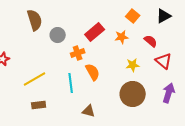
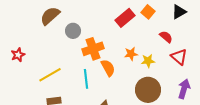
brown semicircle: (35, 20) -> (50, 16), turned -115
red rectangle: (95, 32) -> (125, 18), moved
orange star: (122, 37) -> (131, 54), moved
orange cross: (78, 53) -> (93, 49), size x1.5

